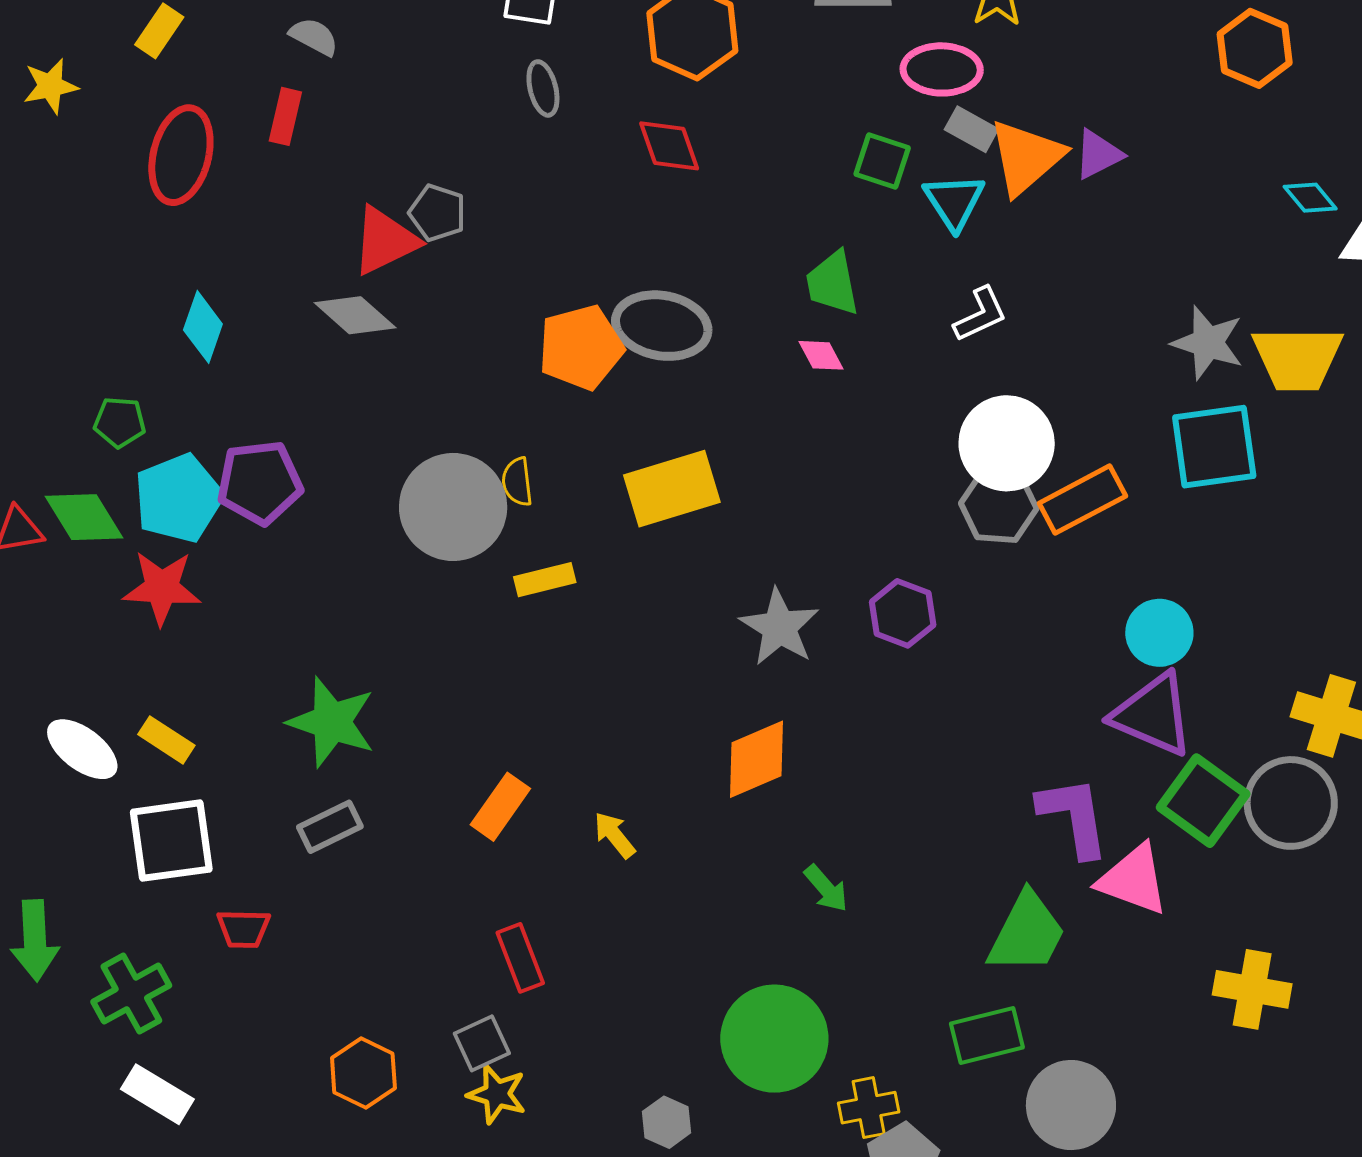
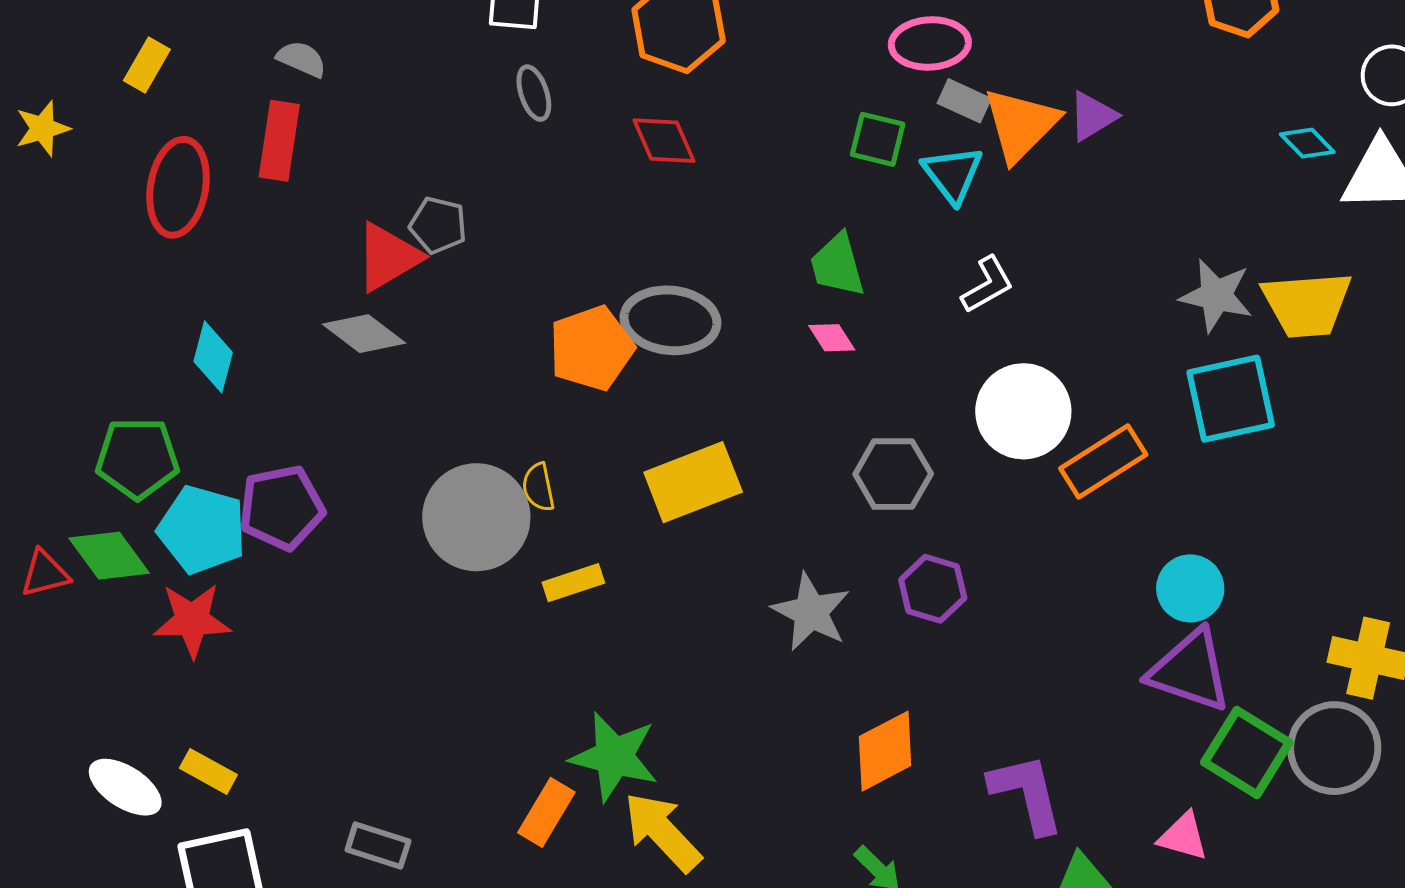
red rectangle: (285, 116) -> (279, 141), size x1.4
green pentagon: (120, 422) -> (137, 458), size x1.6
cyan pentagon: (179, 498) -> (202, 530), turned -30
gray hexagon: (999, 506) -> (893, 474), moved
green star: (332, 722) -> (614, 757), moved
orange diamond: (757, 759) -> (885, 751), moved
purple L-shape: (1074, 817) -> (1027, 793), moved
gray rectangle: (330, 827) -> (378, 846), turned 48
yellow arrow: (614, 835) -> (662, 832), size x1.8
pink triangle: (1133, 880) -> (1183, 837), size x0.7

